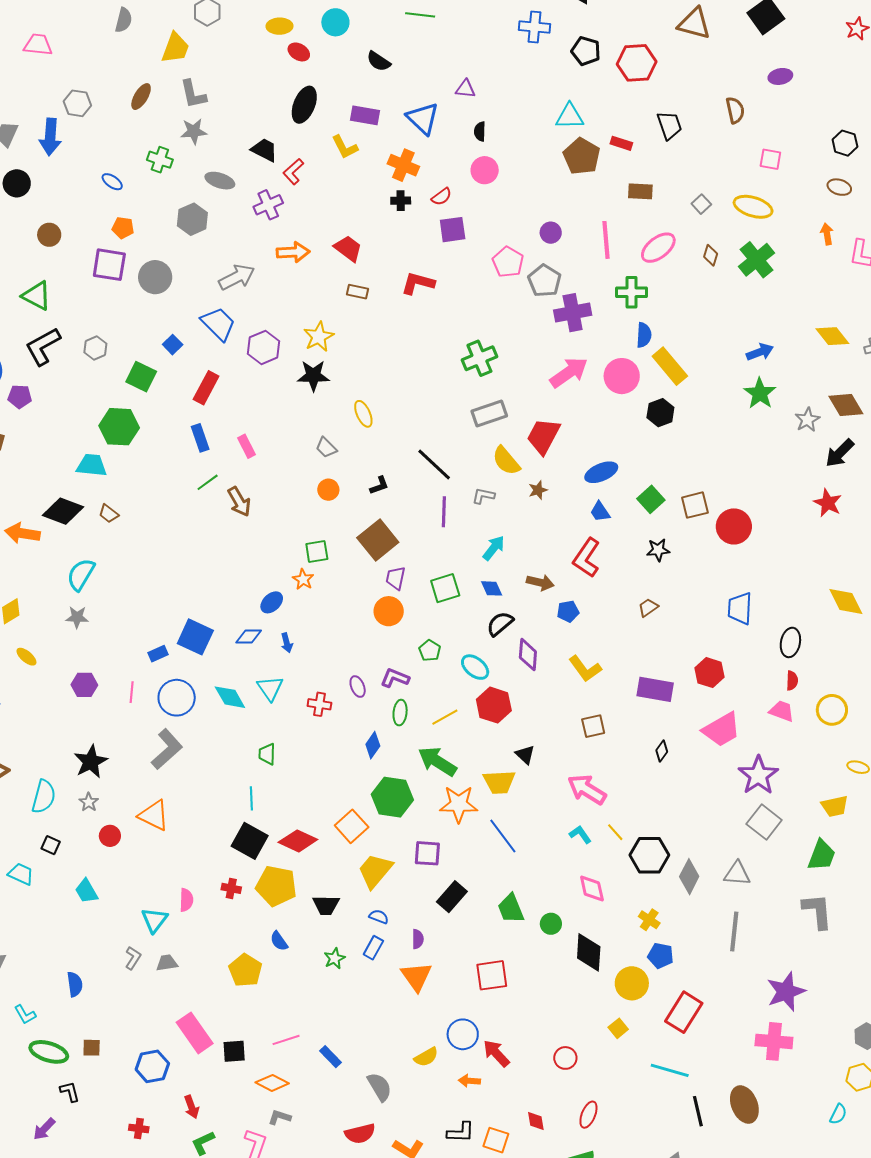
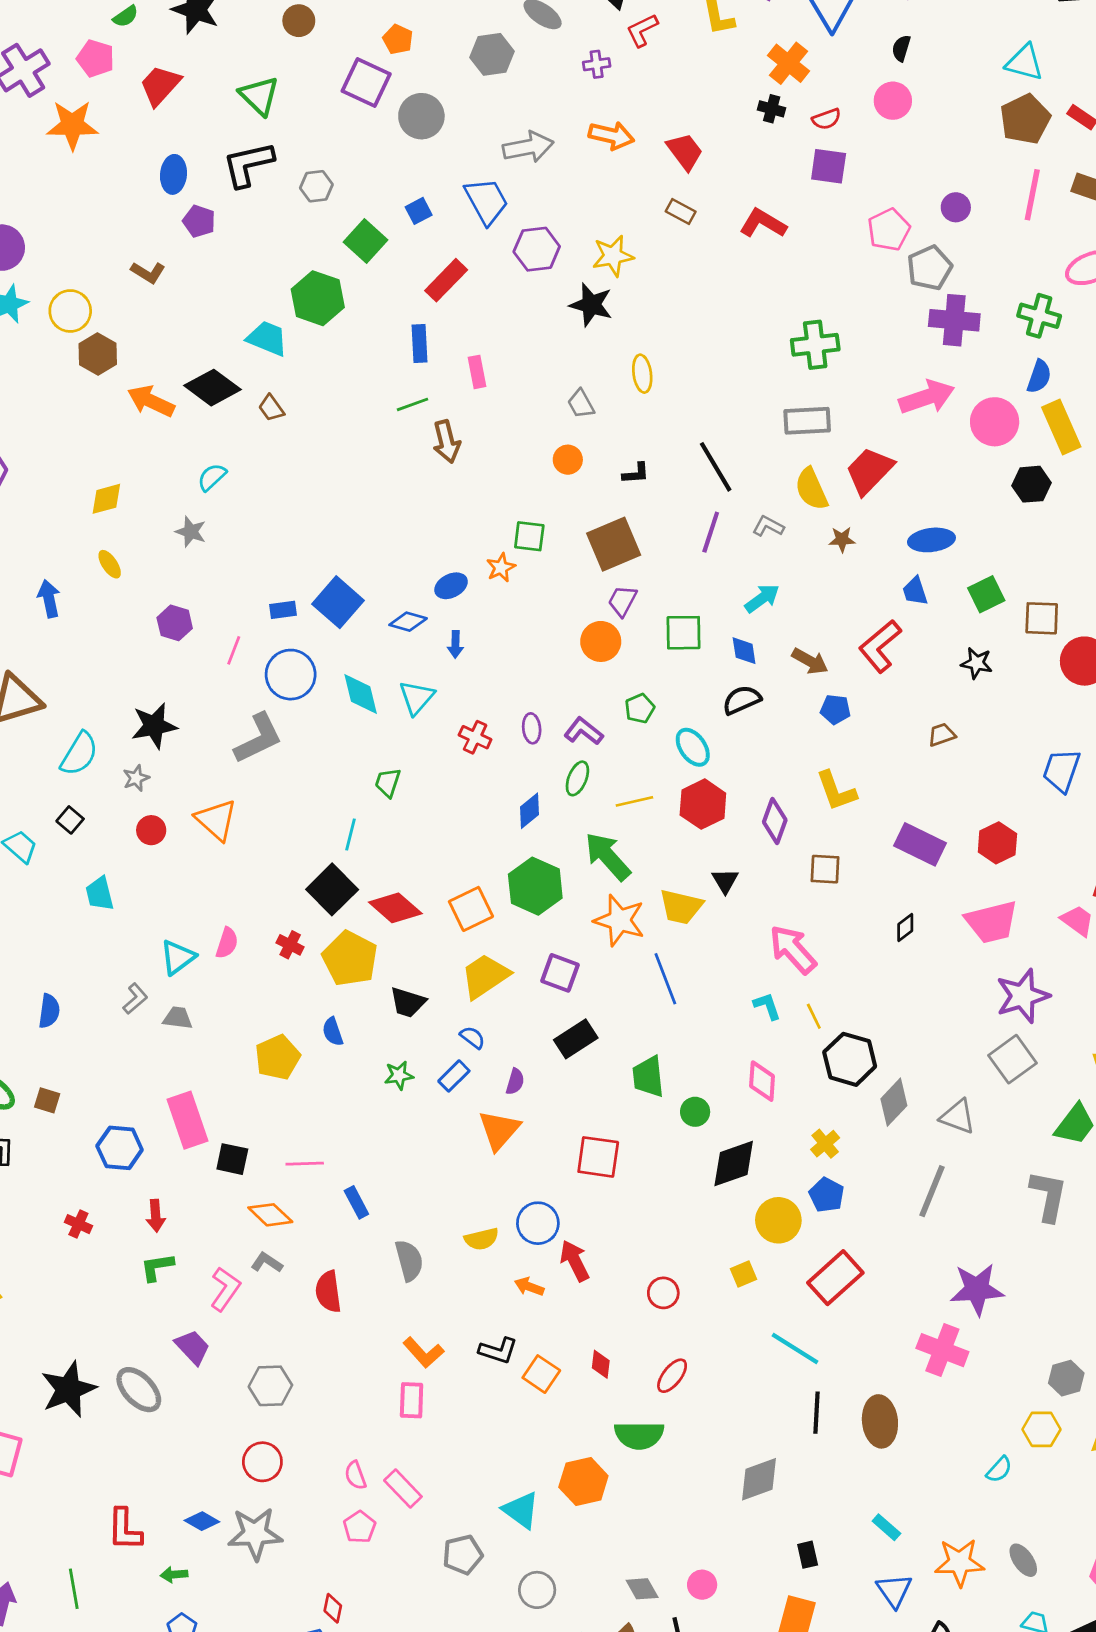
purple cross: (268, 205) -> (597, 64), size x0.7
pink line: (606, 240) -> (1032, 195), moved
cyan semicircle: (81, 574) -> (212, 477), size x0.7
purple diamond: (528, 655) -> (775, 821), moved
black diamond: (589, 952) -> (734, 1163), turned 51
red semicircle: (360, 1134) -> (328, 1292), moved, turned 80

